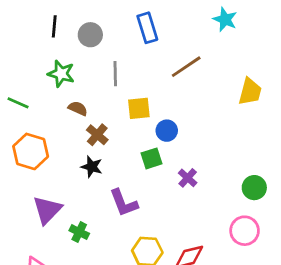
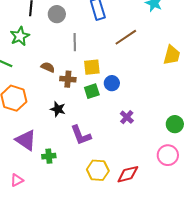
green star: (61, 74) -> (20, 36), moved, turned 30
brown cross: (97, 135) -> (68, 79), moved, turned -35
green square: (151, 158) -> (92, 91), moved
purple triangle: (47, 210) -> (26, 140), turned -40
green cross: (79, 232) -> (49, 156), turned -32

